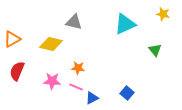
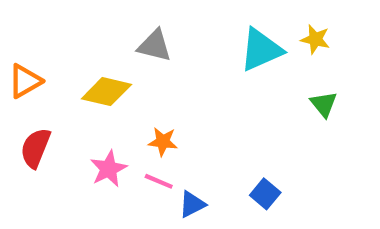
yellow star: (163, 14) -> (315, 39), moved
pink star: (52, 81) -> (109, 169), turned -30

